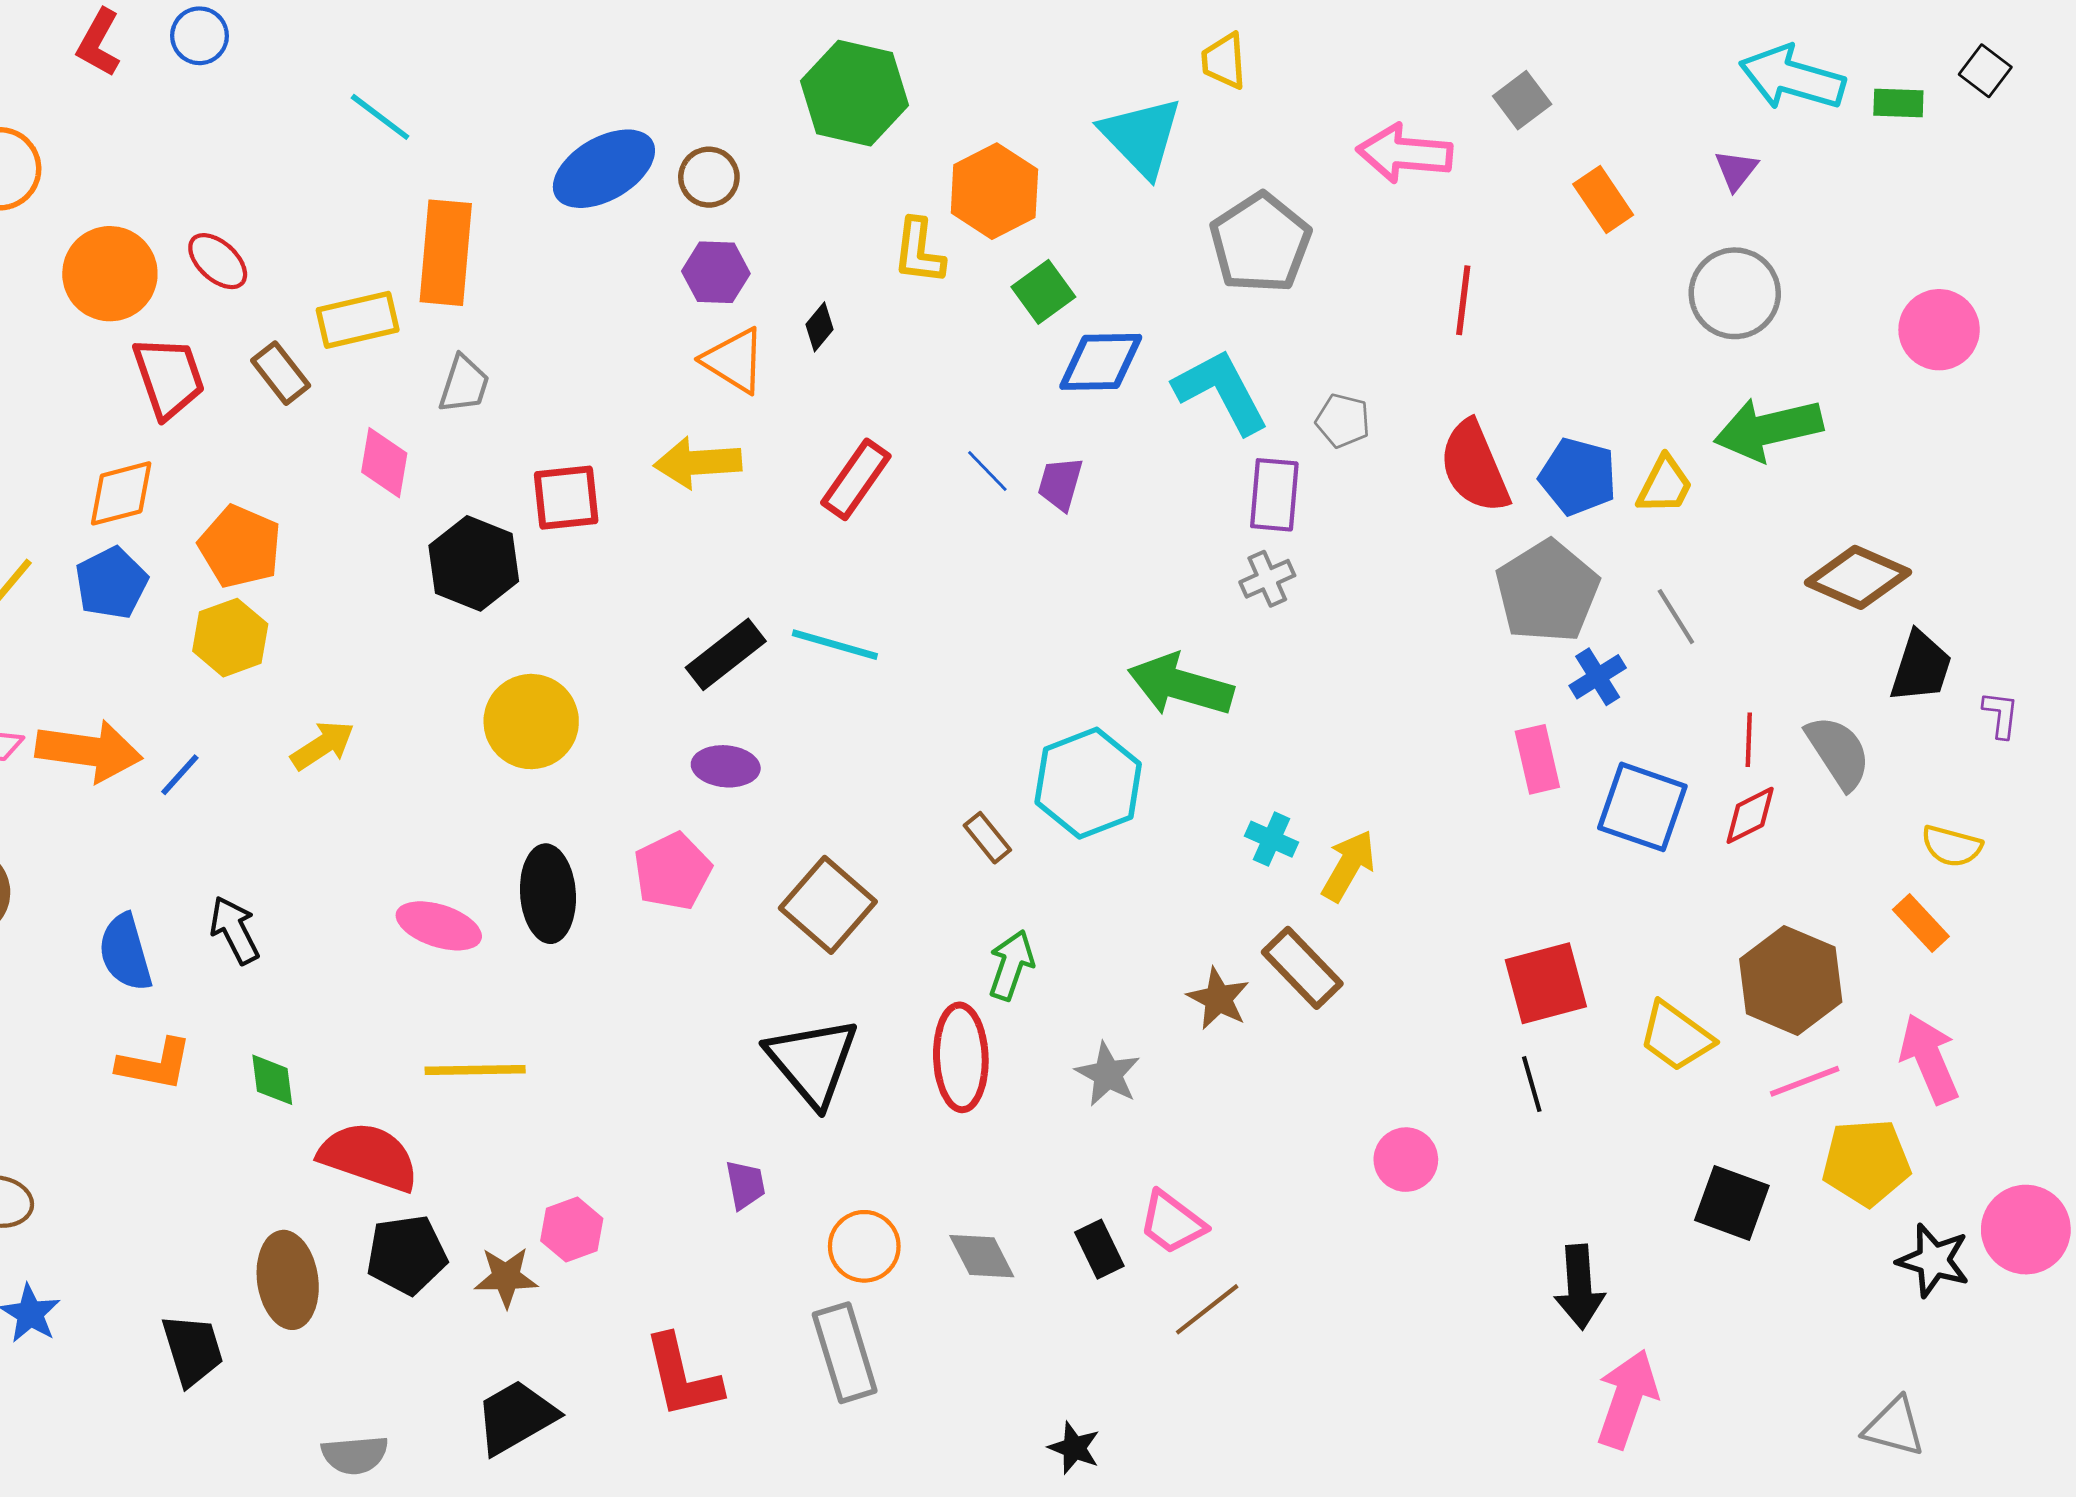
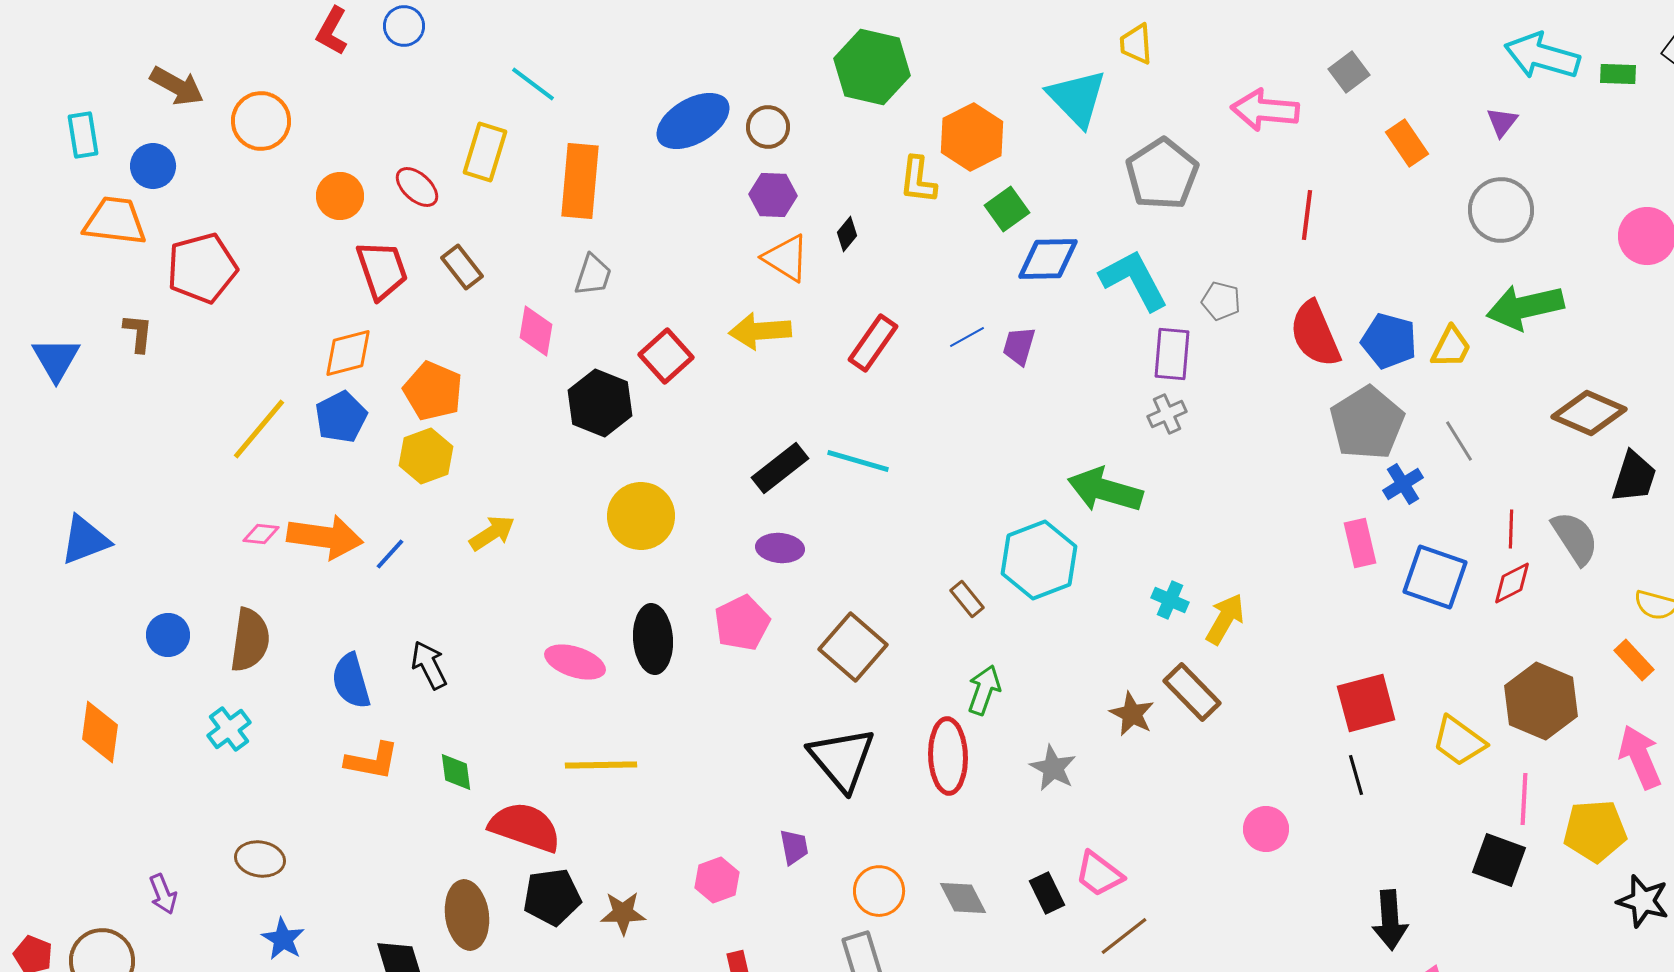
orange circle: (110, 274) -> (340, 196), size x0.7
yellow rectangle: (358, 320) -> (485, 152), moved, turned -60
blue line: (987, 471) -> (967, 337), turned -75
red square: (566, 498) -> (666, 356), turned -36
pink line: (1805, 1081) -> (1524, 799), moved, turned -66
pink hexagon: (572, 1230) -> (717, 880), moved

